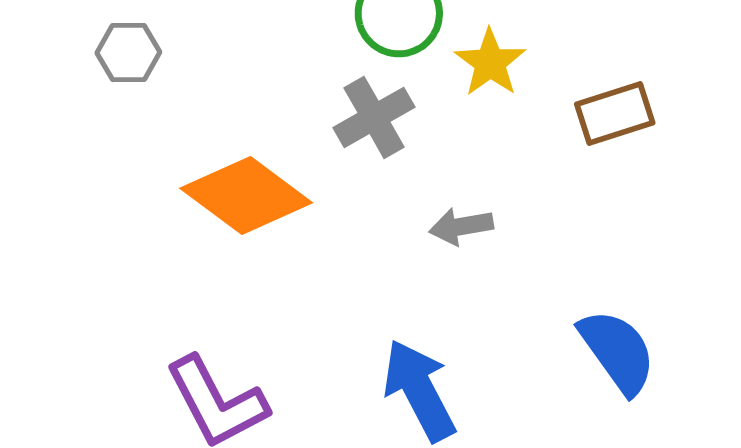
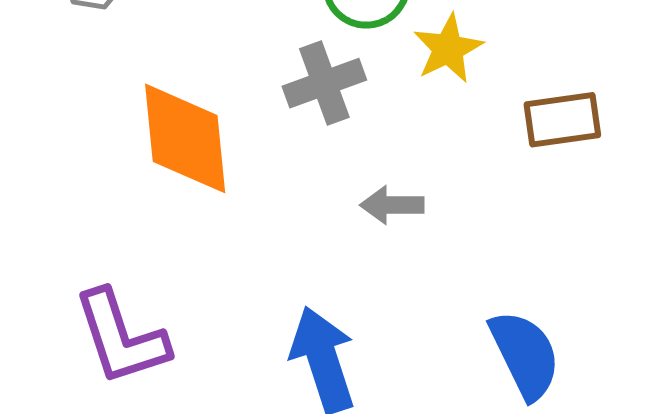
orange diamond: (246, 196) -> (185, 138), turned 38

